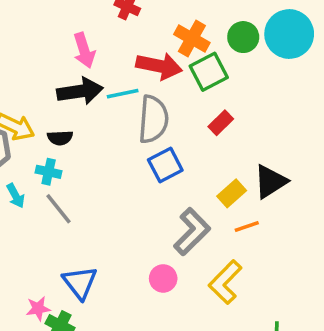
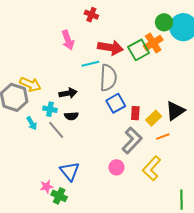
green circle: (243, 37) -> (164, 22), moved
orange cross: (192, 38) -> (153, 43), moved, turned 30
black arrow: (80, 91) -> (68, 93), moved, size x0.7
red rectangle: (221, 123) -> (135, 113), moved, turned -40
black semicircle: (60, 138) -> (71, 116), moved

